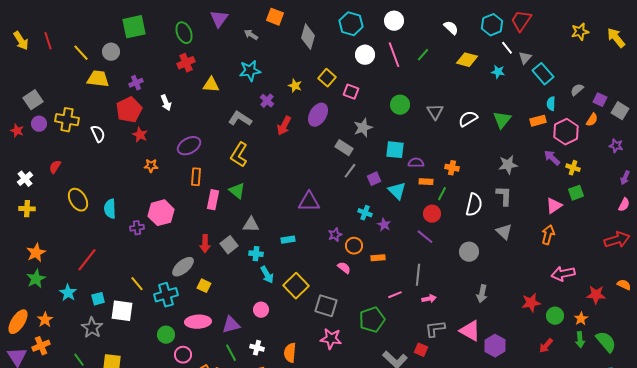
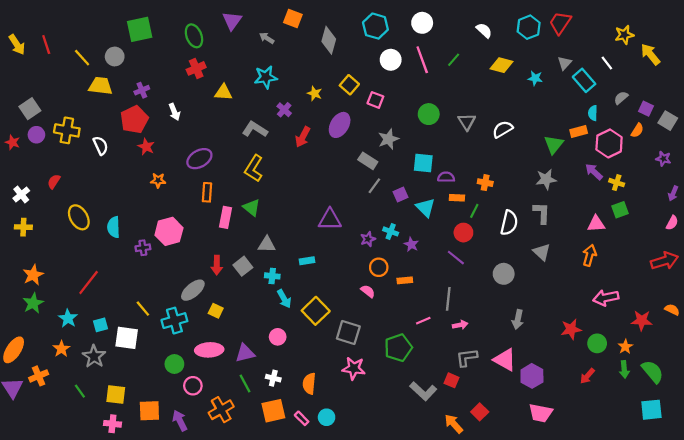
yellow arrow: (616, 38) -> (650, 54), moved
white line: (507, 48) -> (607, 63), moved
green triangle: (502, 120) -> (554, 145), moved
pink triangle: (554, 206) -> (596, 224), turned 30
purple star: (335, 235) -> (368, 239), moved
orange star: (45, 320) -> (61, 349), moved

